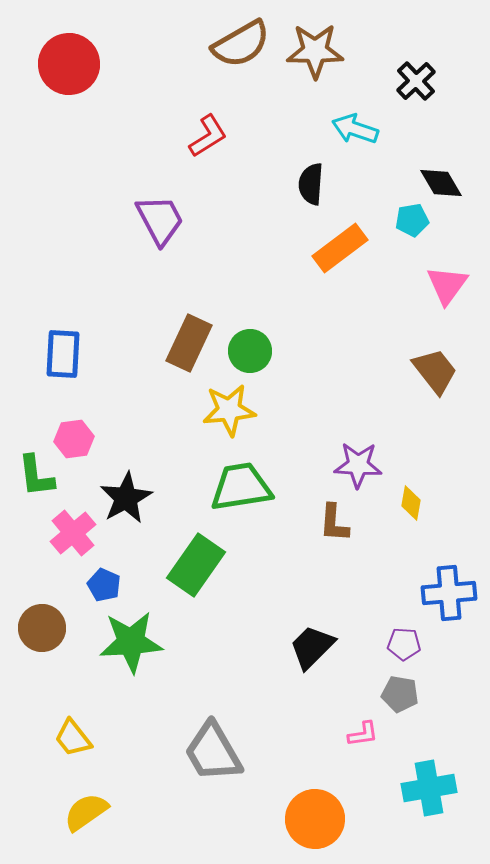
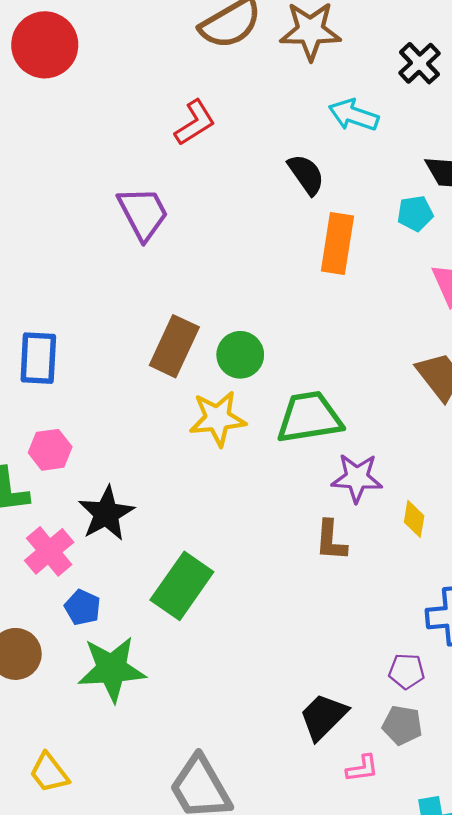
black semicircle: (311, 184) -> (306, 174), turned 141
orange rectangle: (340, 248) -> (337, 244), turned -44
green trapezoid: (241, 487) -> (309, 417), moved
black trapezoid: (312, 647) -> (323, 717), moved

